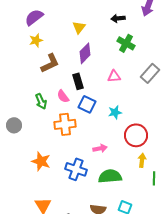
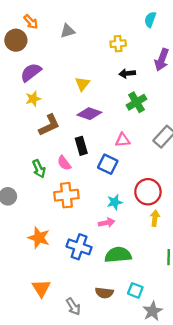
green cross: (126, 43) -> (136, 102), turned 30
purple diamond: (85, 53) -> (89, 114), turned 65
blue square: (87, 104) -> (108, 164), moved
cyan star: (115, 112) -> (115, 202), moved
red circle: (136, 135) -> (148, 192), moved
yellow arrow: (142, 160) -> (155, 218), moved

